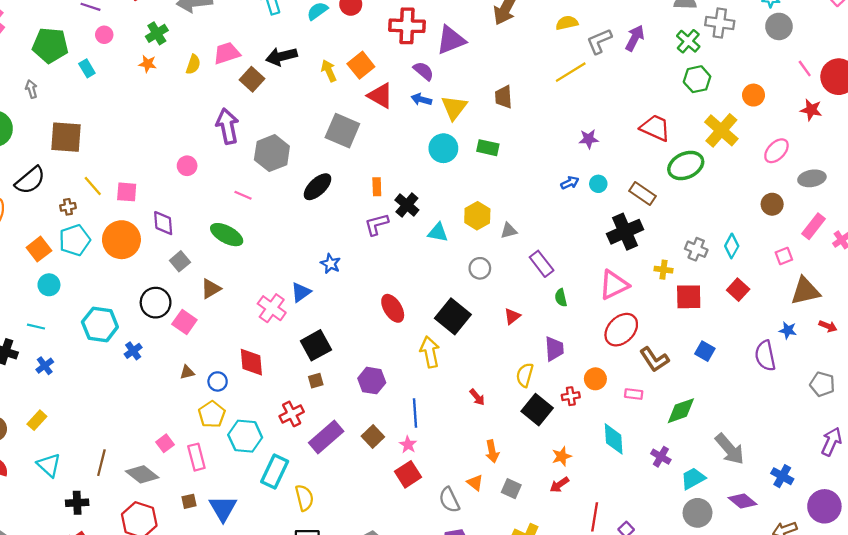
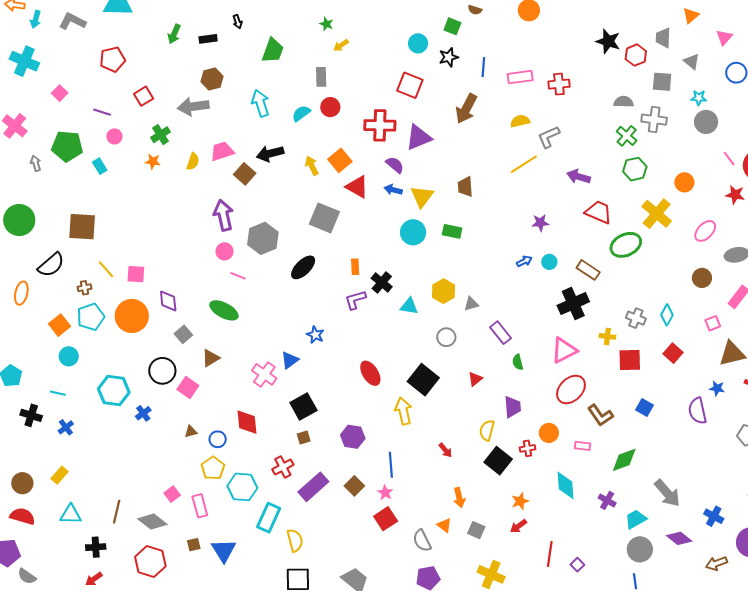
purple arrow: (635, 38) -> (579, 177), moved, turned -100
gray arrow: (31, 89) -> (36, 163), moved
pink circle: (187, 166) -> (224, 251), moved
cyan triangle: (49, 465) -> (71, 514), turned -40

